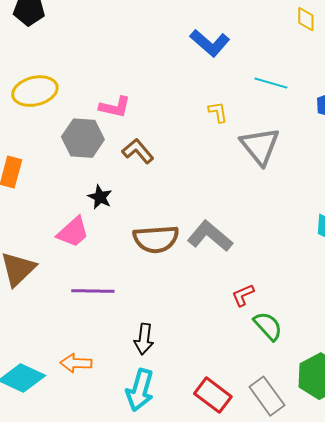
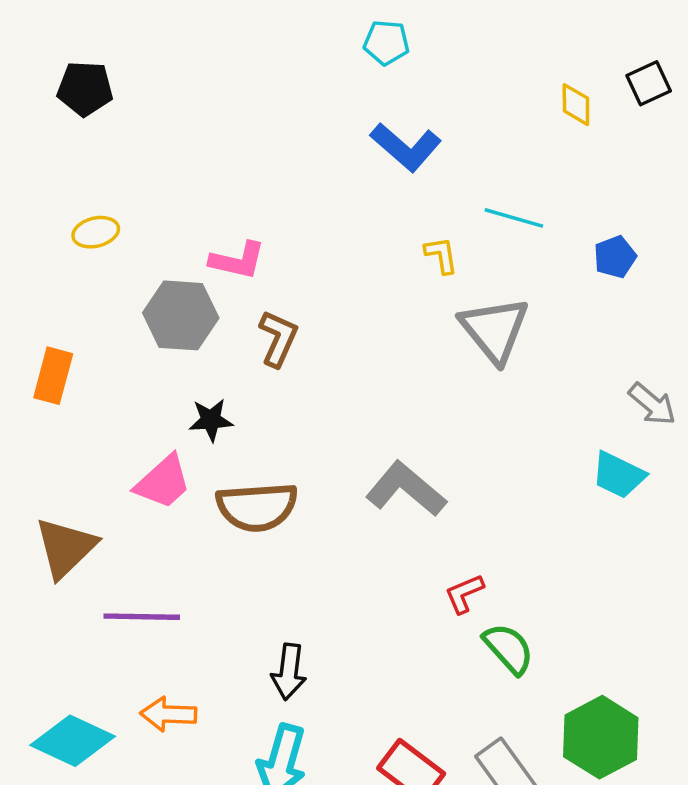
yellow ellipse: (35, 91) -> (96, 232), size x0.6
yellow L-shape: (218, 112) -> (441, 255), moved
brown L-shape: (138, 151) -> (278, 338), turned 64
black star: (100, 197) -> (211, 420), turned -30
brown semicircle: (156, 239) -> (257, 507), moved
purple line: (93, 291) -> (142, 617), moved

